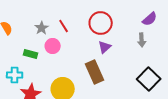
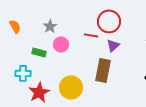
red line: (64, 26) -> (91, 35), moved, turned -48
brown rectangle: (95, 72) -> (103, 70), turned 35

